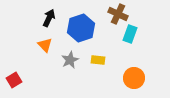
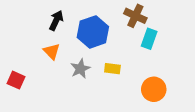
red square: (14, 80) -> (16, 80), moved, turned -35

